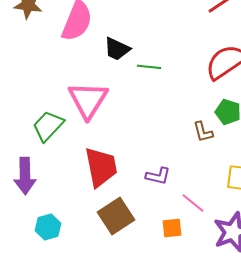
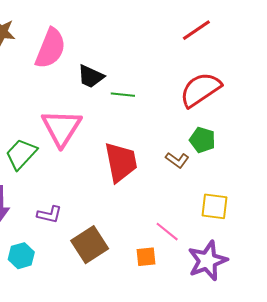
brown L-shape: (203, 132) -> (177, 160), turned -40
red trapezoid: (101, 167) -> (121, 162), moved
purple L-shape: (158, 176) -> (49, 214), moved

